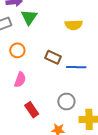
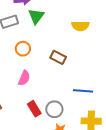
blue line: (76, 67) -> (83, 91), moved
gray circle: (66, 101) -> (54, 109), moved

